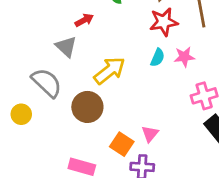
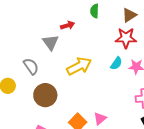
gray semicircle: (47, 83) -> (31, 66), size x0.7
brown circle: (87, 107) -> (45, 95), moved

